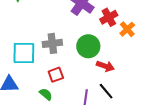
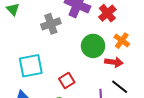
orange cross: (127, 29) -> (122, 41), moved
gray cross: (52, 43) -> (51, 24), moved

